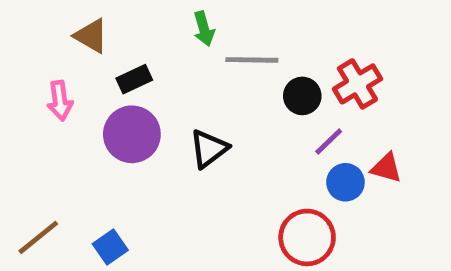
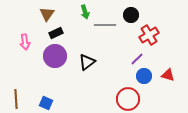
brown triangle: (91, 36) -> (47, 14), moved, turned 35
black circle: (302, 96) -> (131, 15), moved
red triangle: (386, 168) -> (168, 75), moved
brown line: (38, 237) -> (16, 99), turned -54
blue square: (110, 247) -> (46, 103), turned -32

